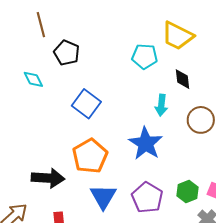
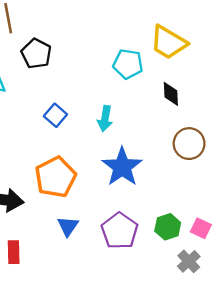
blue square: (86, 104) -> (55, 115), size x0.7
cyan arrow: (161, 105) -> (105, 119), moved
blue triangle: (103, 197) -> (68, 226), size x0.7

